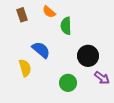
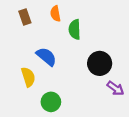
orange semicircle: (49, 12) -> (55, 14), turned 40
green circle: (68, 83) -> (51, 102), moved

